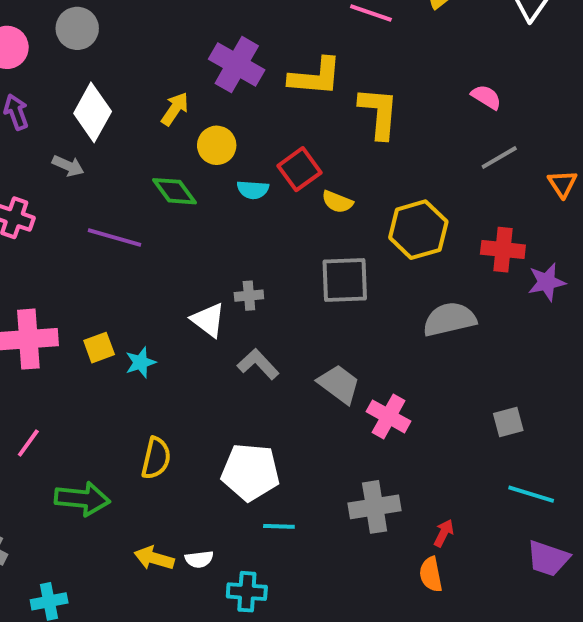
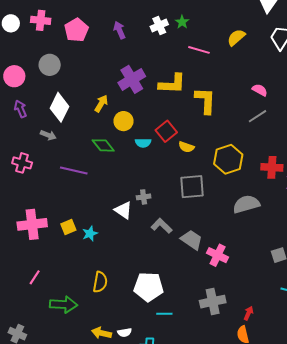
purple cross: (237, 65) -> (132, 79), turned 32
gray line: (499, 158) -> (257, 116), moved
gray L-shape: (258, 364) -> (162, 226), moved

